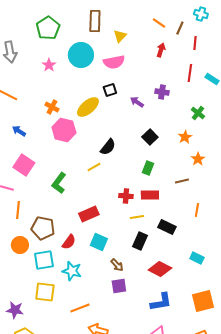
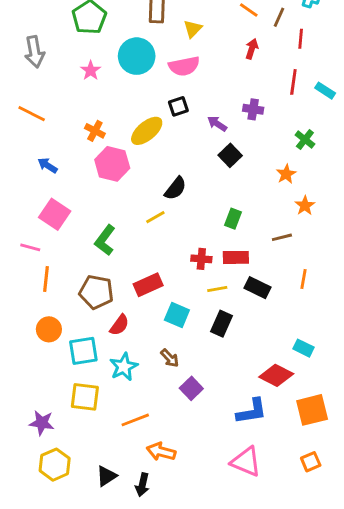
black square: (150, 137) -> (230, 155), moved
black rectangle: (167, 227) -> (257, 288), moved
brown pentagon: (43, 228) -> (96, 292), moved
cyan square: (99, 242) -> (177, 315), moved
brown arrow: (117, 265) -> (170, 358), moved
red diamond: (160, 269) -> (276, 375), moved
cyan star: (72, 271) -> (124, 367), turned 30
purple square: (119, 286) -> (191, 388), turned -35

